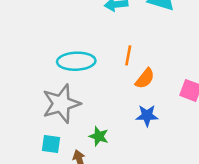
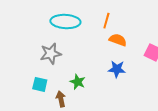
orange semicircle: (145, 78) -> (118, 40), turned -114
gray star: (61, 104) -> (51, 54), size x0.7

